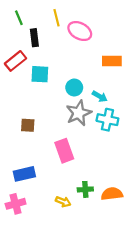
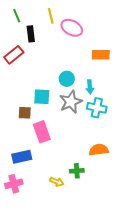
cyan square: (40, 74) -> (42, 97), moved
cyan arrow: (100, 96) -> (90, 87), turned 56
pink rectangle: (64, 151) -> (42, 132), moved
orange semicircle: (112, 194) -> (99, 150), moved

